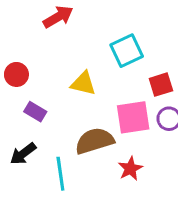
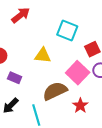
cyan square: (127, 51) -> (67, 31), turned -35
pink square: (133, 117) -> (78, 73), turned -30

